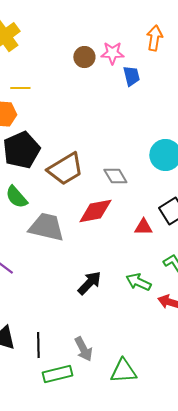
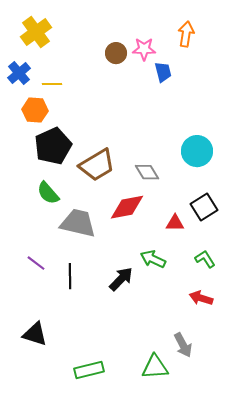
green arrow: (138, 282) -> (153, 259), moved
black line: (38, 345) -> (70, 276), moved
gray arrow: (83, 349) -> (183, 345), moved

